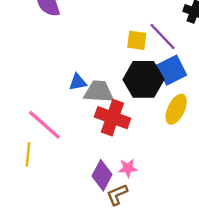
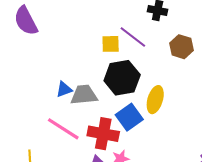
blue square: (172, 70) -> (129, 117), moved
red cross: (112, 118) -> (103, 134), moved
pink line: (44, 125) -> (63, 129), moved

